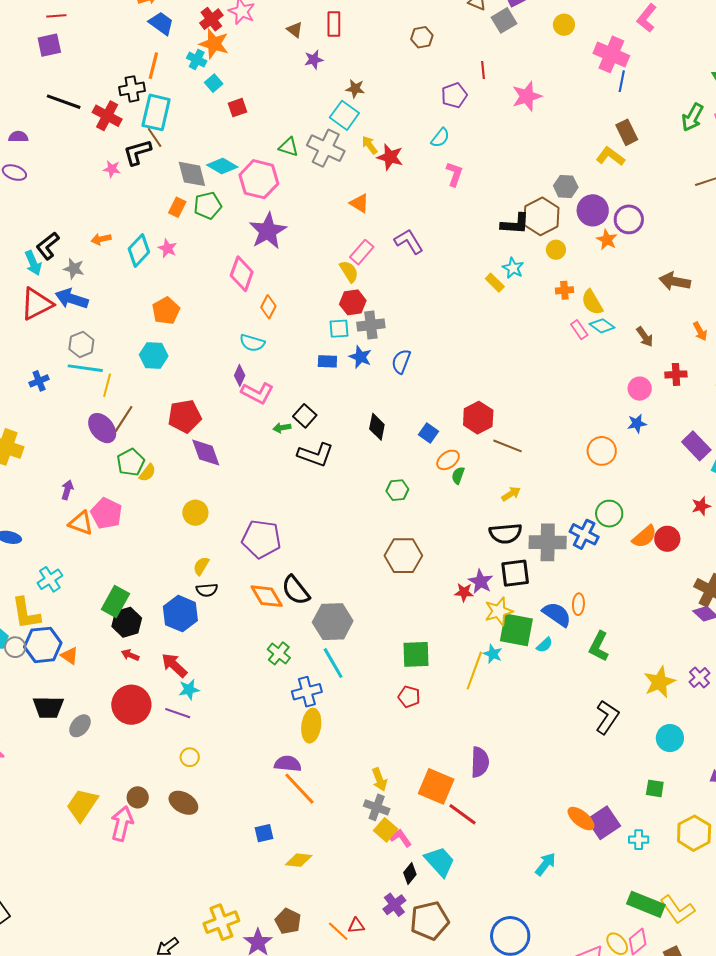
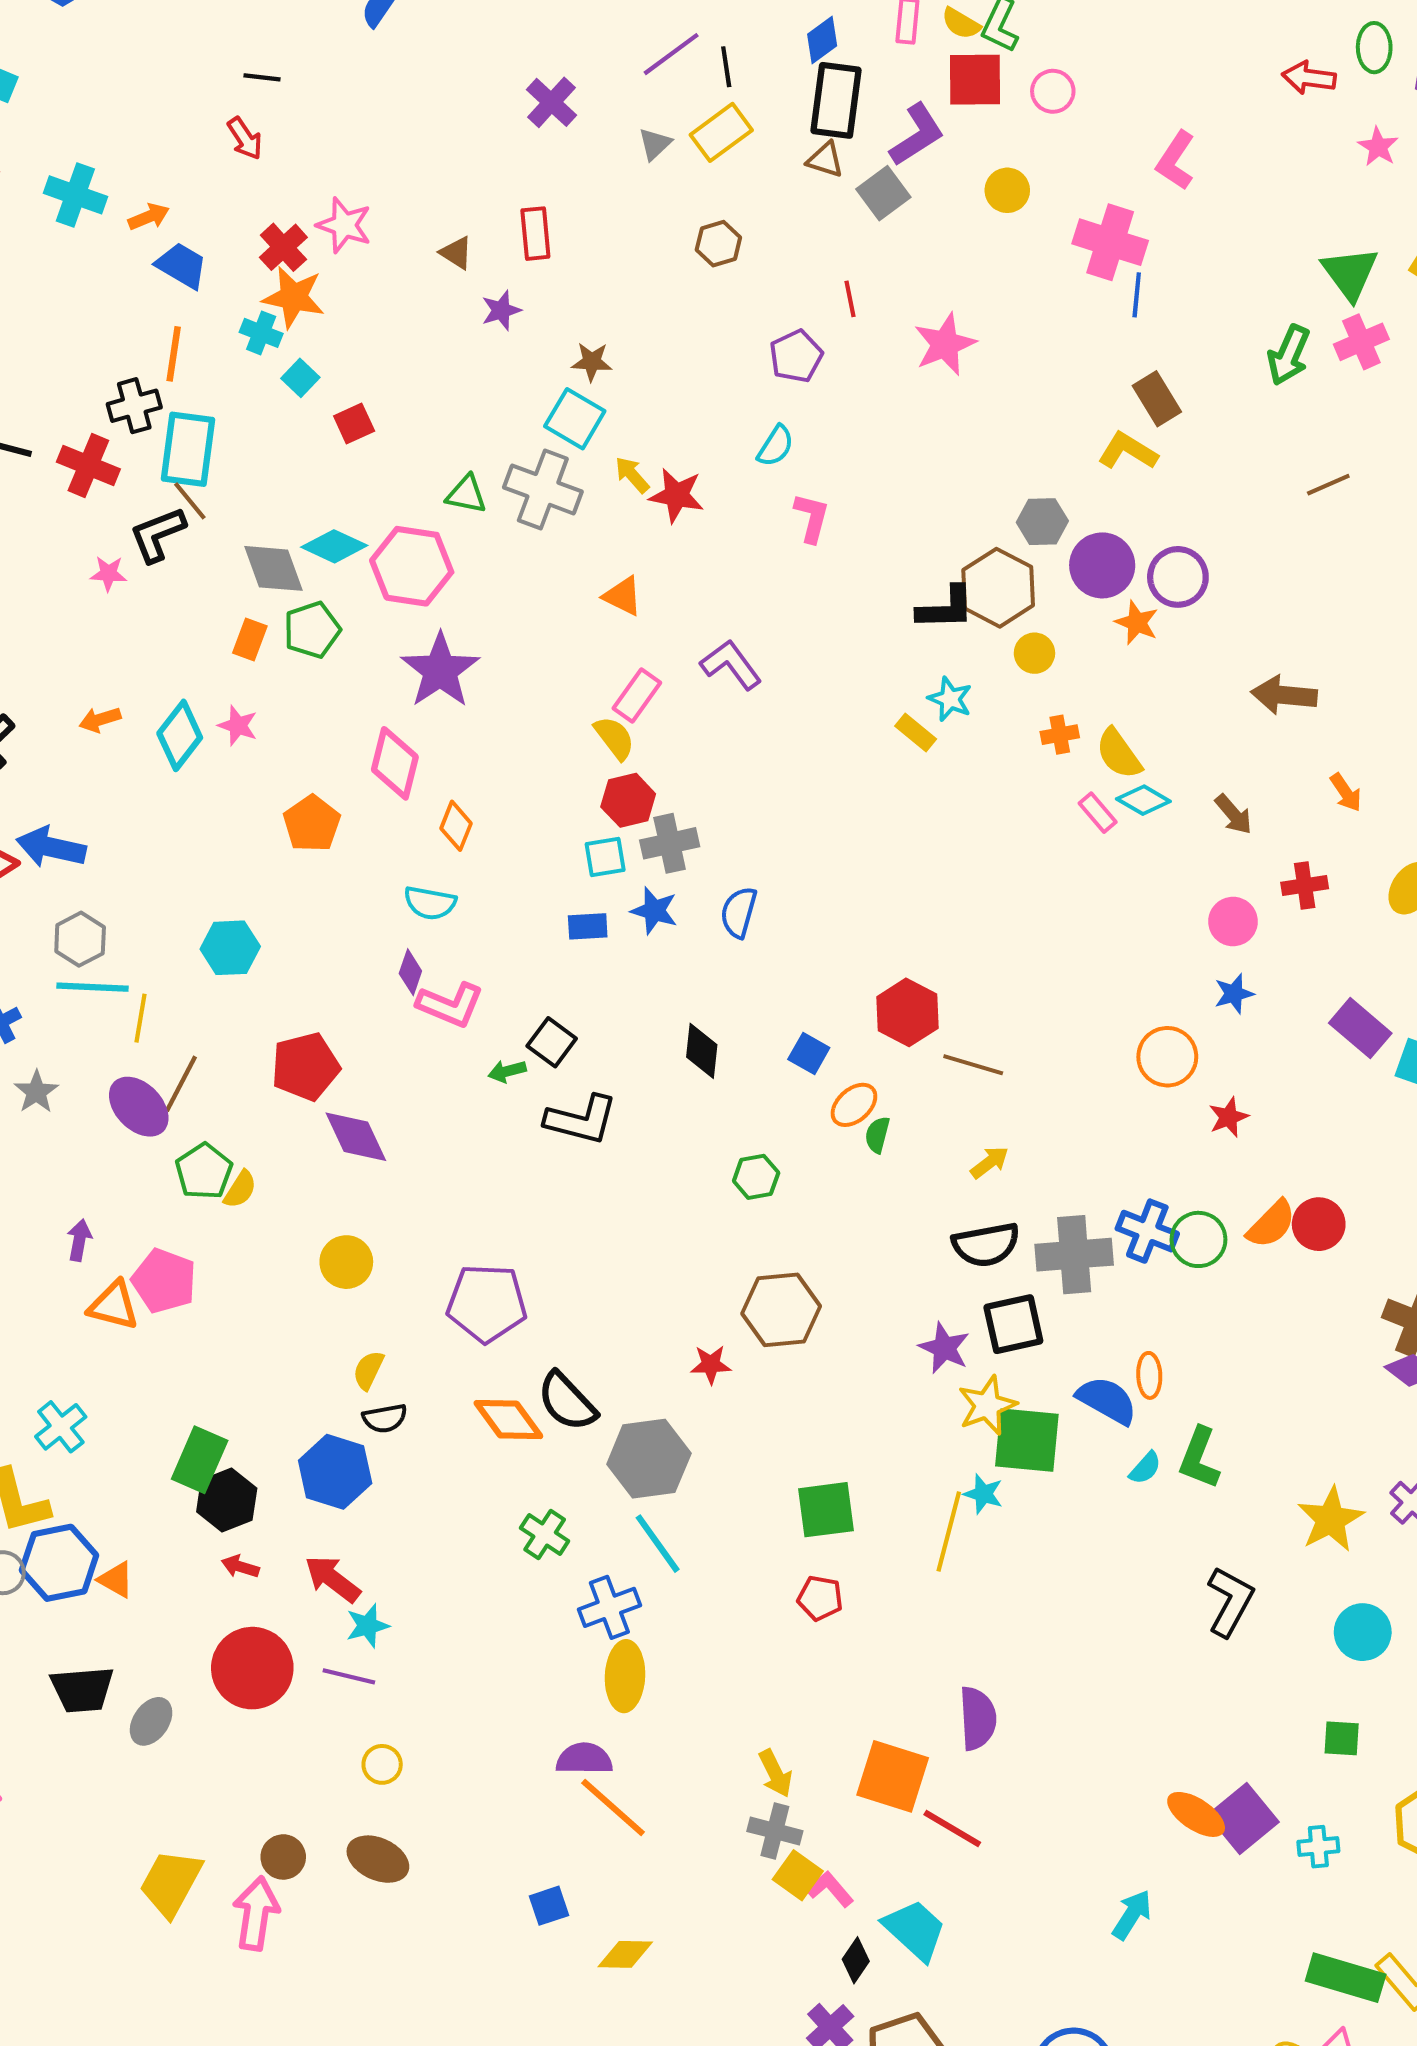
gray star: (74, 269) -> (36, 1092), moved, turned 30
orange pentagon: (166, 311) -> (312, 824), moved
red star: (701, 506) -> (1229, 1117), moved
green circle: (609, 514) -> (1198, 1239), moved
red star: (464, 592) -> (711, 1365), moved
cyan semicircle: (545, 645) -> (1145, 1468), moved

